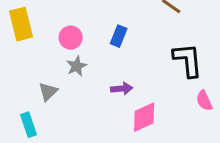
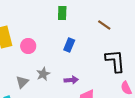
pink circle: (71, 38) -> (28, 46), moved
gray star: (77, 66) -> (43, 74), moved

